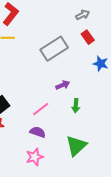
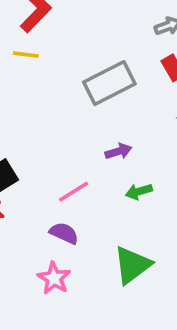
green arrow: (76, 106) -> (139, 191), turned 64
pink star: (35, 157) -> (54, 278), turned -30

